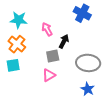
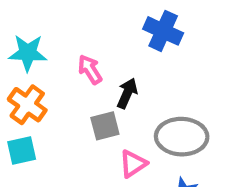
pink triangle: (49, 75) -> (133, 164), moved

